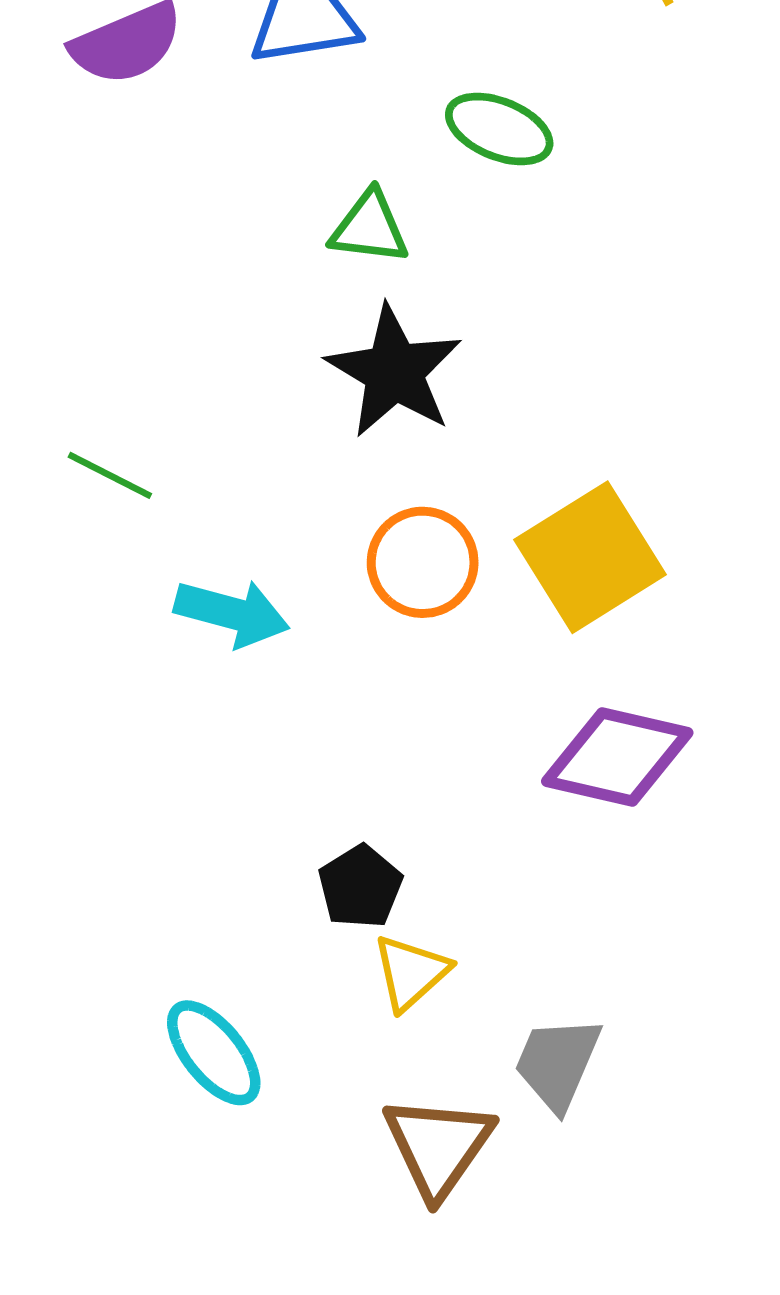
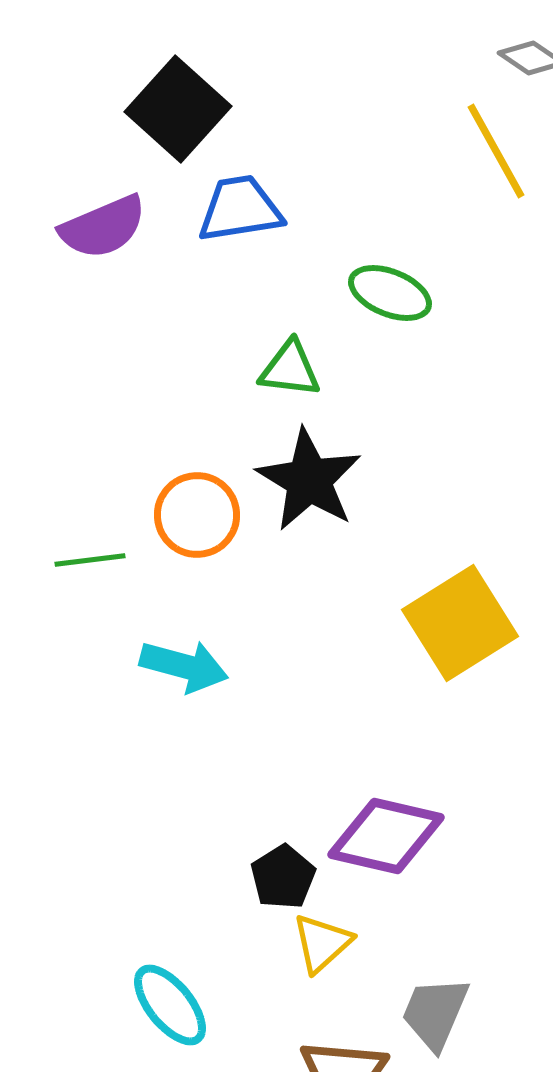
green line: (110, 475) -> (90, 560), turned -34
orange circle: (423, 562) -> (197, 515), moved
purple diamond: (617, 757) -> (386, 836), moved

